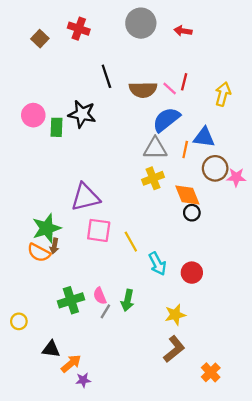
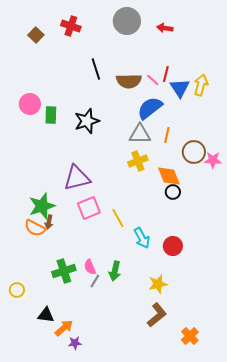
black star: (82, 114) -> (87, 121), moved, turned -30
blue triangle: (204, 137) -> (180, 88), moved, turned 50
pink square: (99, 230) -> (89, 208), turned -30

